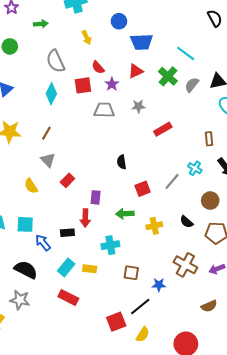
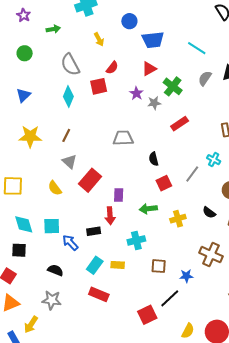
red semicircle: (98, 67) -> (112, 68), turned -96
green cross: (168, 76) -> (173, 86), moved
purple star: (112, 84) -> (136, 93), moved
gray trapezoid: (104, 110) -> (123, 138), moved
black semicircle: (122, 162) -> (154, 159), moved
red rectangle: (67, 180) -> (90, 180), size x1.6
black semicircle: (26, 270) -> (55, 270), size x0.7
yellow semicircle: (143, 334) -> (188, 331), moved

